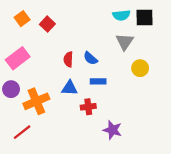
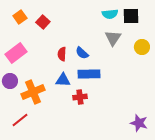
yellow circle: (140, 68) -> (142, 47), moved
blue rectangle: (98, 81) -> (89, 74), size x1.5
purple star: (112, 130) -> (139, 123), moved

